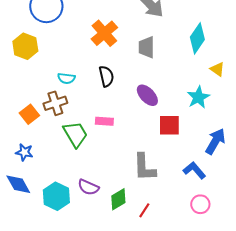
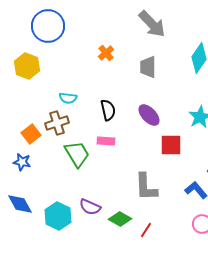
orange cross: (104, 33) -> (106, 53), size x0.6
black semicircle: (106, 76) -> (108, 110), moved
blue star: (24, 152) -> (22, 162), moved
green diamond: (118, 199) -> (120, 219), turned 60

